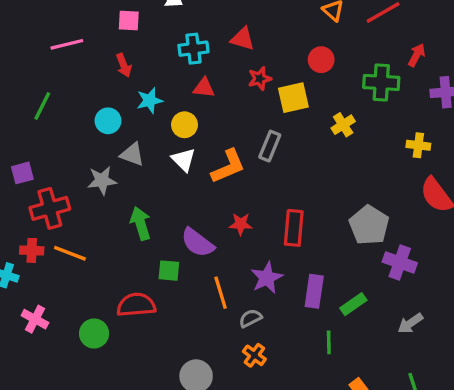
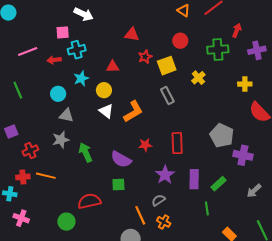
cyan cross: (193, 49) -> (77, 50), moved
red arrow: (124, 65) -> (54, 60), moved, turned 112
green line: (42, 106) -> (18, 90), turned -42
gray rectangle: (270, 146) -> (167, 96), moved, turned -42
gray triangle: (132, 154) -> (66, 115), moved
gray star: (102, 180) -> (61, 140), moved
red cross: (50, 208) -> (30, 151), size x0.7
green square: (169, 271) -> (118, 184), moved
orange line: (221, 293) -> (140, 215), moved
pink cross: (35, 319) -> (21, 218), moved

